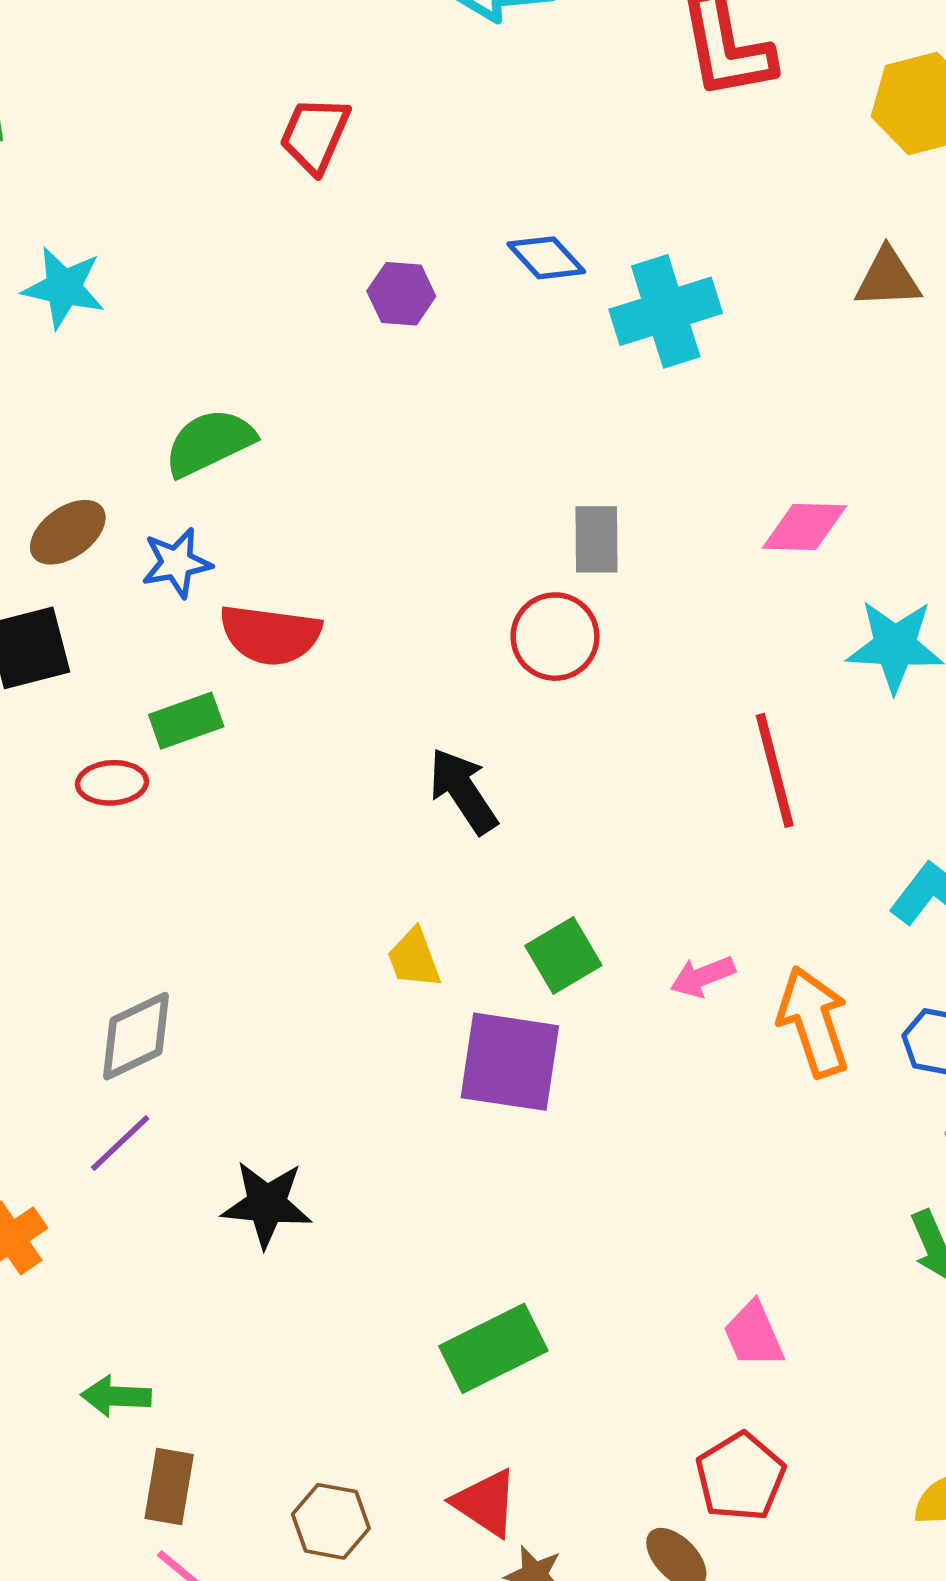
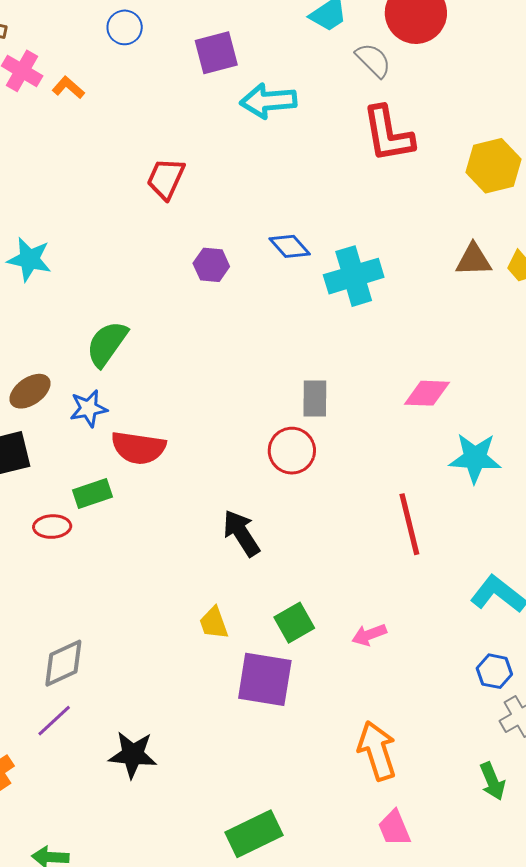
green semicircle: (209, 442) -> (107, 344), turned -30
orange arrow: (813, 1022) -> (377, 751), moved

